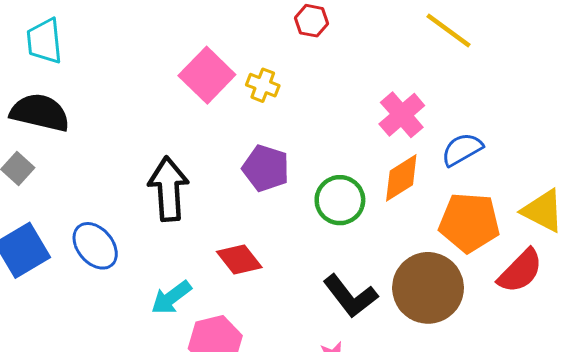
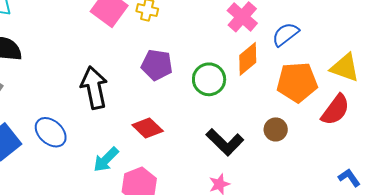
brown circle: (428, 288) -> (276, 129), size x0.5

